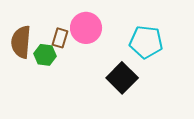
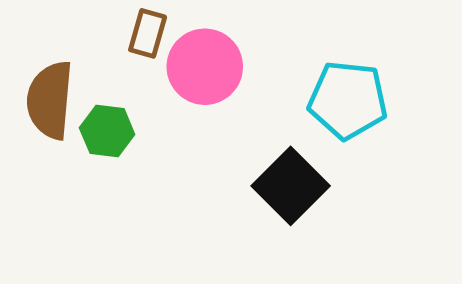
brown rectangle: (60, 38) -> (148, 33), moved

